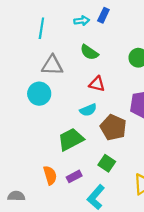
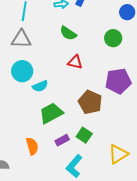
gray triangle: (52, 65) -> (21, 39), moved
cyan semicircle: (88, 110) -> (40, 86), moved
purple rectangle: (74, 176) -> (62, 140), moved

